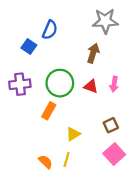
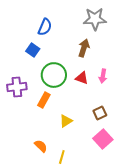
blue square: (29, 47) -> (33, 50), moved
purple cross: (20, 84) -> (17, 87), moved
yellow line: (66, 160) -> (62, 157), moved

